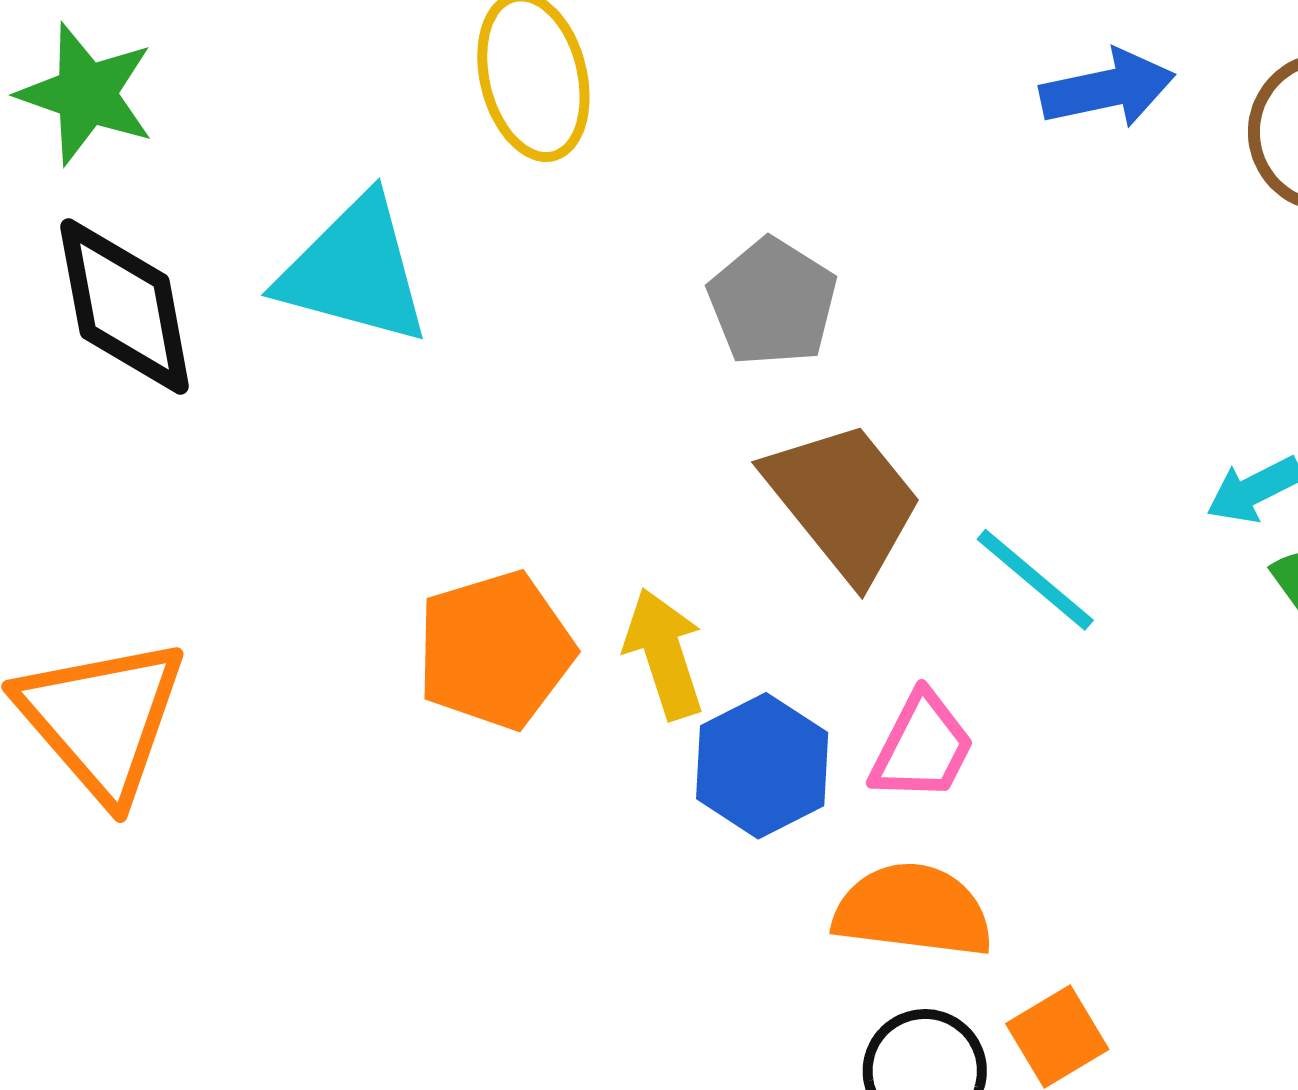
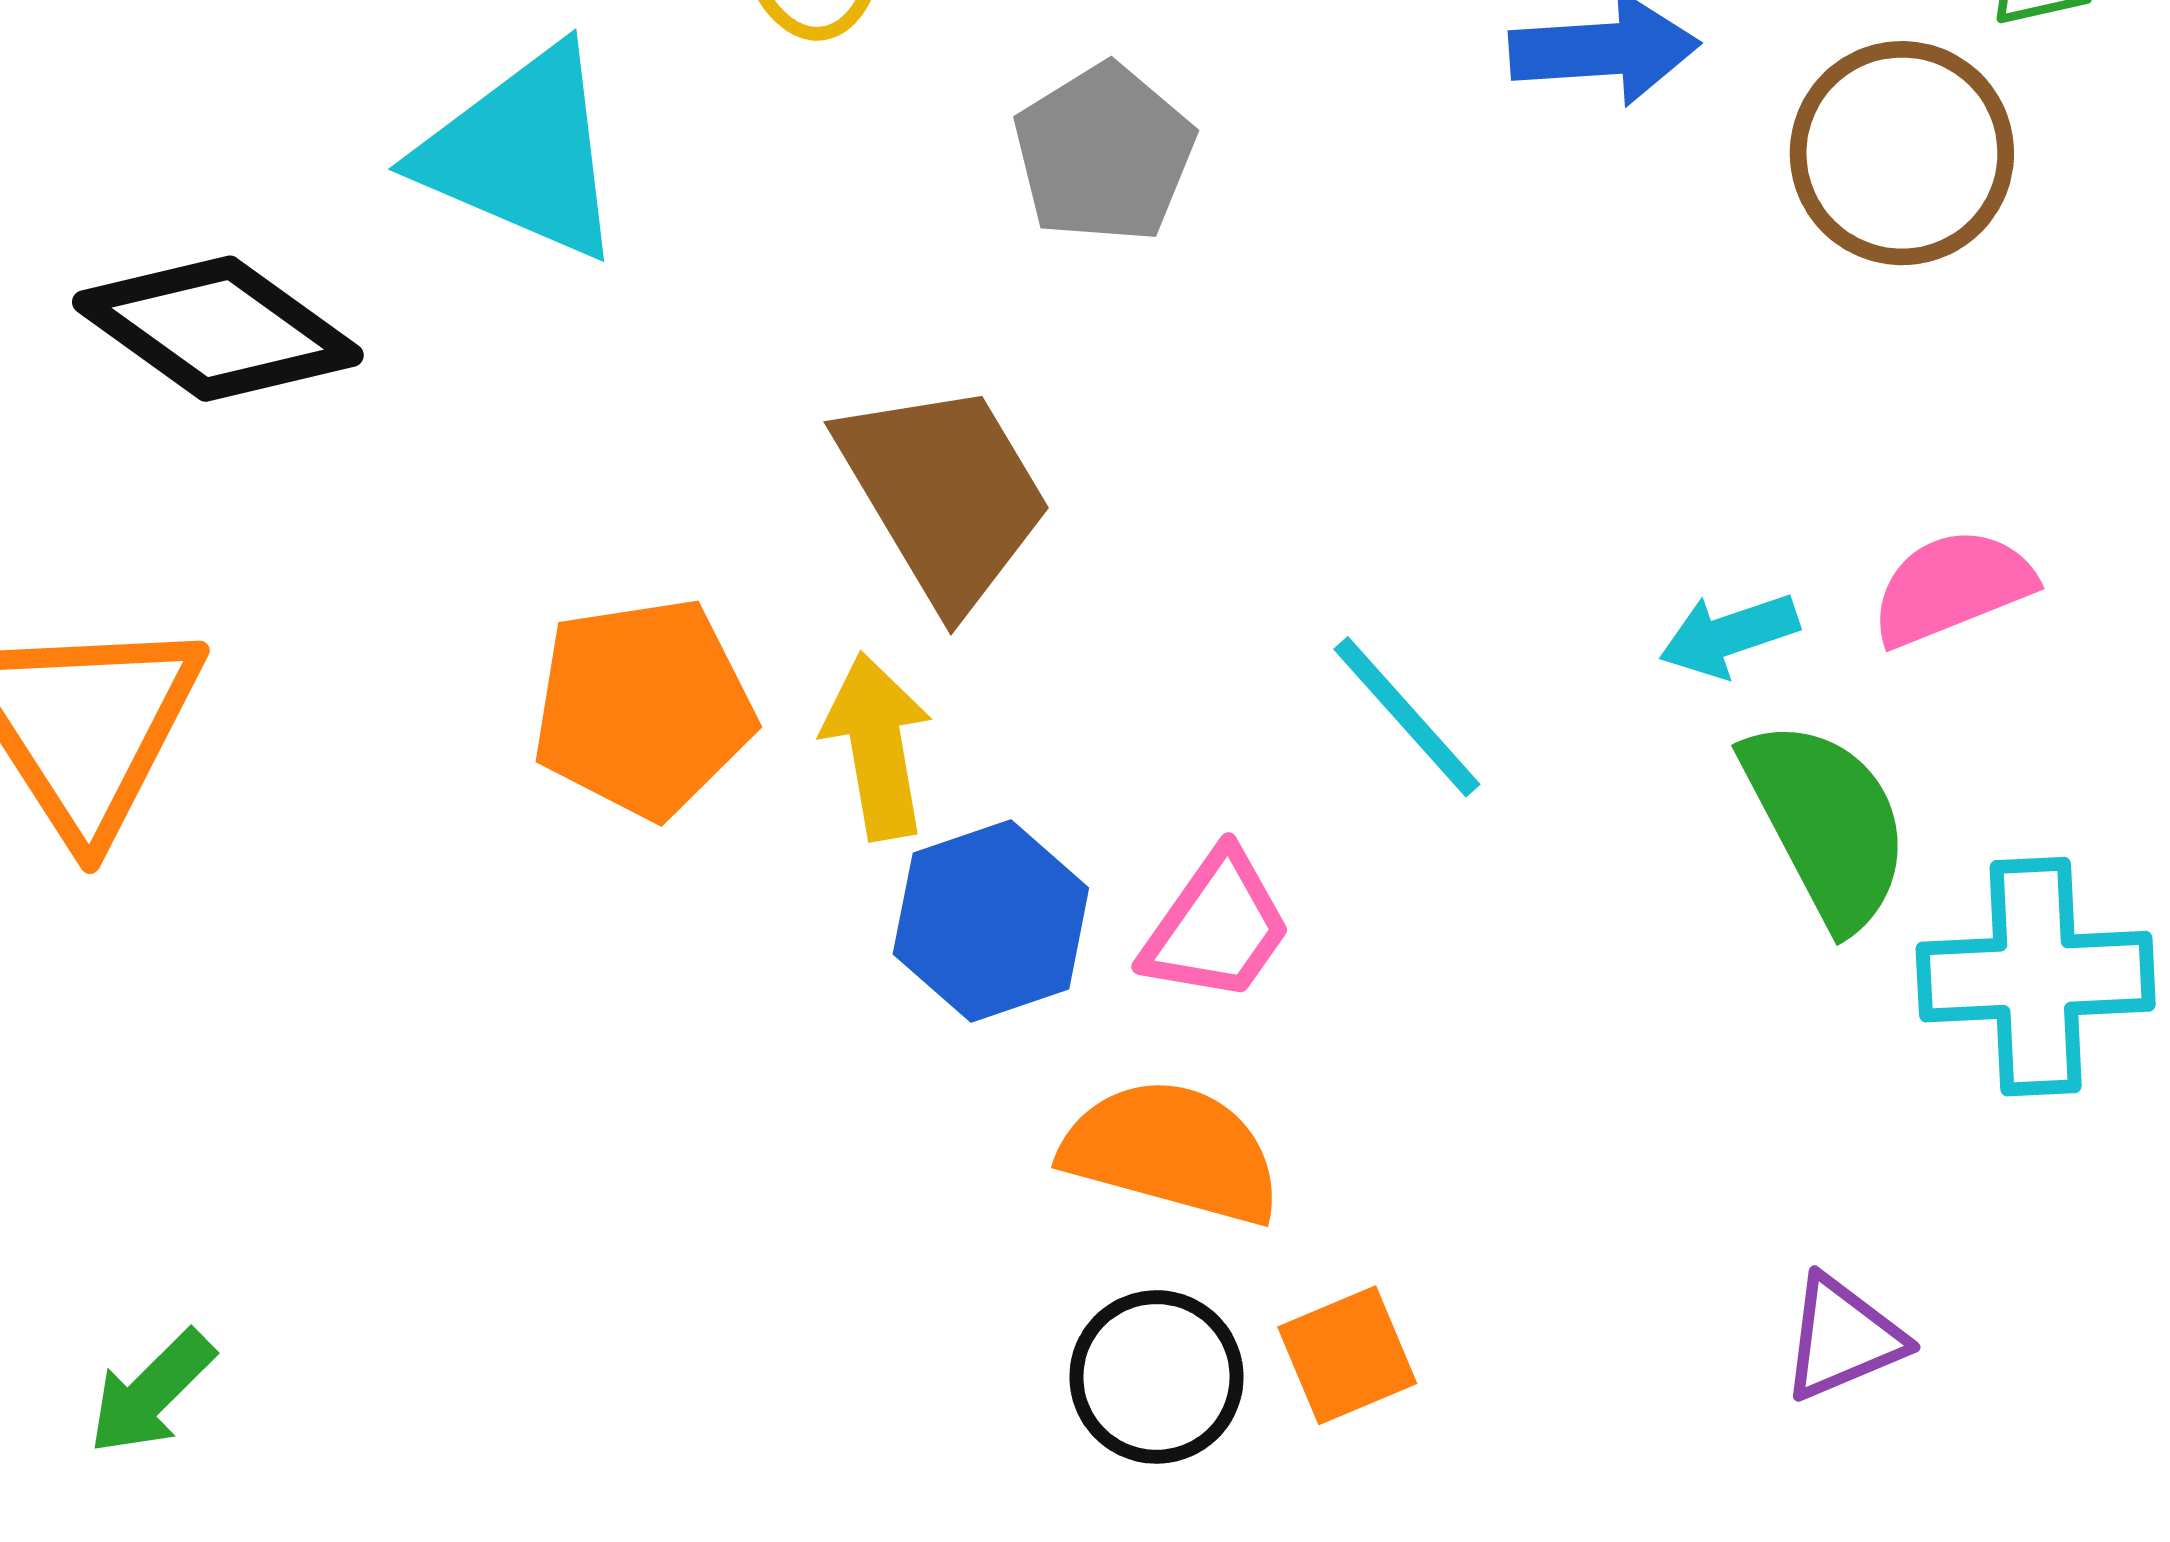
gray pentagon: (773, 302) -> (1104, 153), moved
black diamond: (125, 306) -> (218, 329), moved, turned -52
brown trapezoid: (844, 501) -> (945, 494), moved

